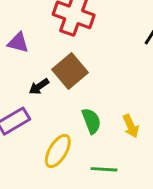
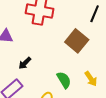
brown square: (70, 71) -> (77, 41), moved

